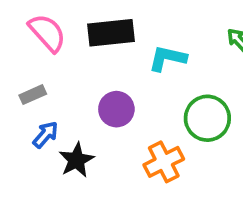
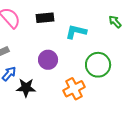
black rectangle: (111, 33) -> (45, 18), size x0.7
black star: (76, 160) -> (26, 88), turned 30

